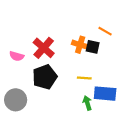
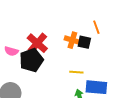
orange line: (105, 31) -> (96, 27), turned 40
black pentagon: (45, 77) -> (31, 60), moved

